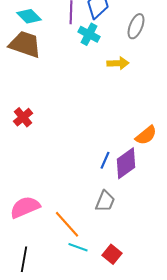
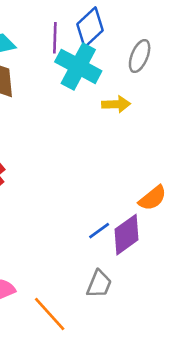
cyan cross: (89, 34) -> (78, 66), size x1.6
blue line: (105, 160) -> (99, 231), turned 30

